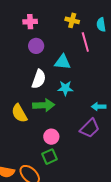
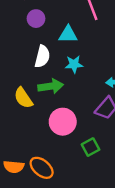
pink circle: (51, 137) -> (63, 122), size x1.5
green square: (49, 157) -> (91, 147), moved

